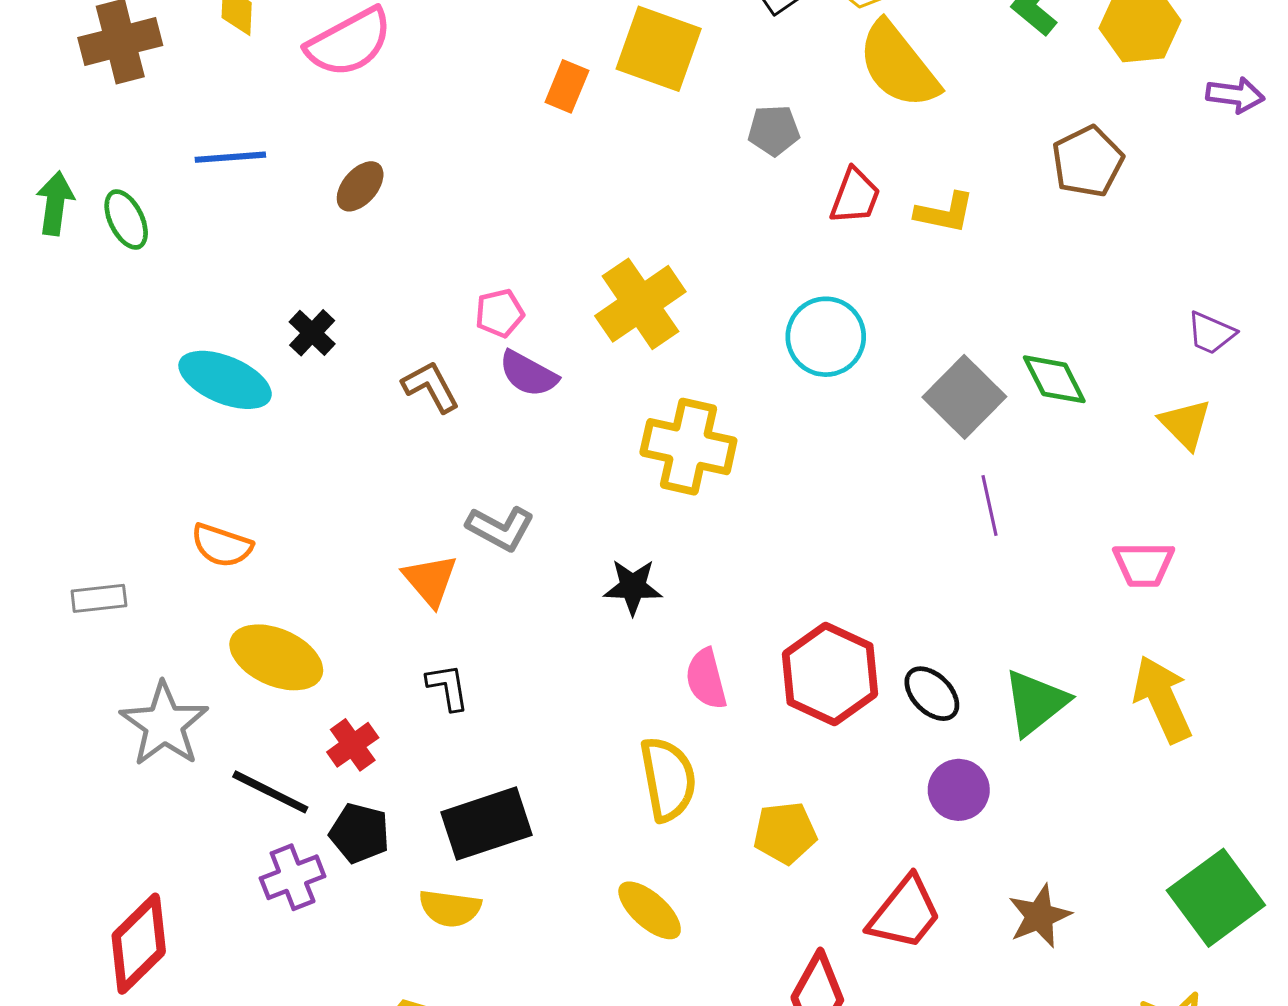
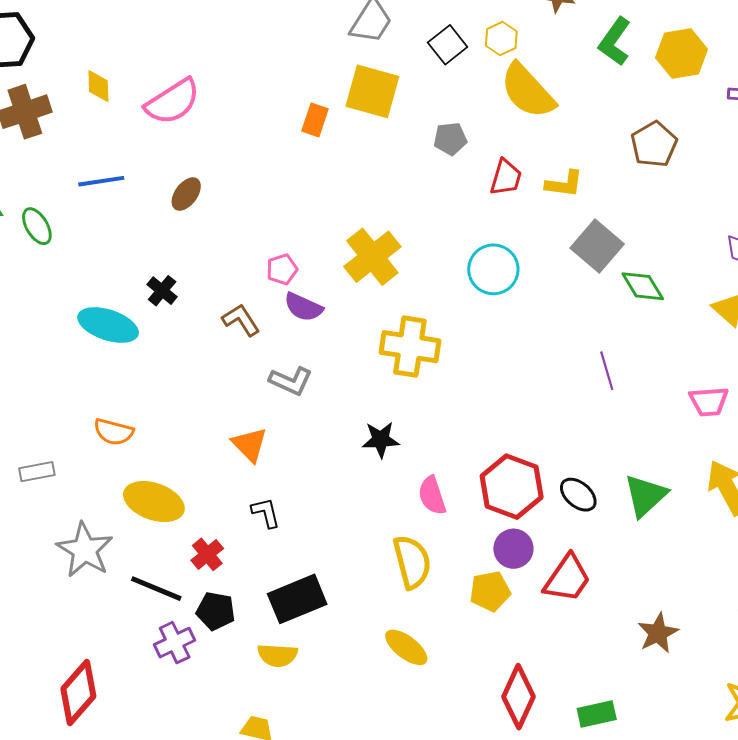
gray square: (964, 397) -> (597, 246), moved
gray L-shape: (500, 528) -> (291, 381), moved
purple circle: (959, 790) -> (513, 549), moved
red trapezoid: (905, 913) -> (567, 578), moved

